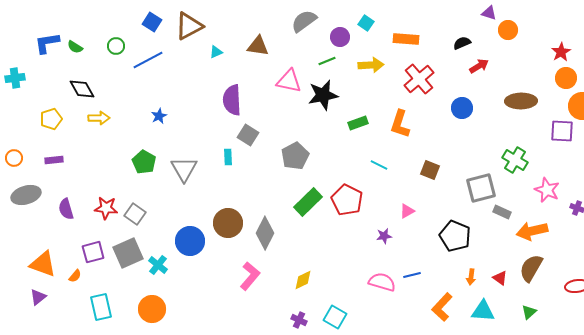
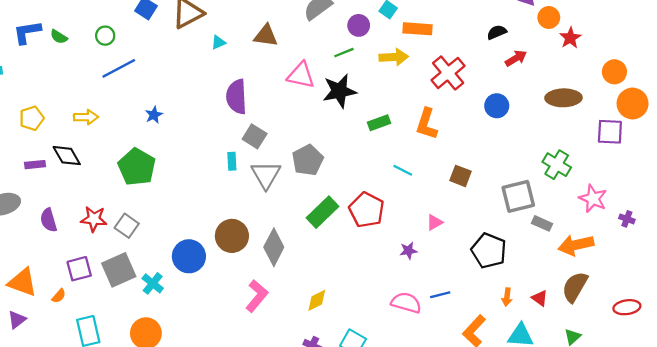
orange rectangle: (406, 39) -> (418, 29), moved
red star: (561, 52) -> (570, 38), moved
blue line: (148, 60) -> (119, 68), moved
black diamond: (82, 89) -> (67, 156), moved
green pentagon: (144, 162) -> (137, 167), size x1.4
gray triangle: (184, 169) -> (266, 175), moved

